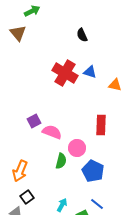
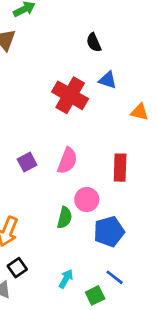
blue triangle: (90, 72) -> (108, 80), moved
pink semicircle: (52, 132) -> (67, 161), moved, turned 90
blue pentagon: (93, 171) -> (109, 231), turned 30

